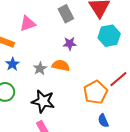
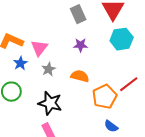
pink triangle: (28, 23) -> (39, 48), moved, turned -36
orange semicircle: (61, 65) -> (80, 76), moved
blue semicircle: (103, 121) -> (111, 126), turned -32

